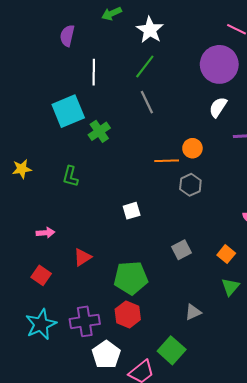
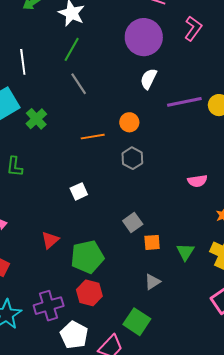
orange line: (167, 161) -> (93, 137), moved
orange square: (226, 254) -> (152, 242), moved, turned -36
red triangle: (82, 257) -> (50, 240), moved

